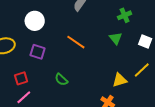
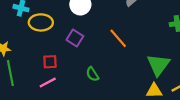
green triangle: (116, 38) -> (158, 65), moved, size x1.6

